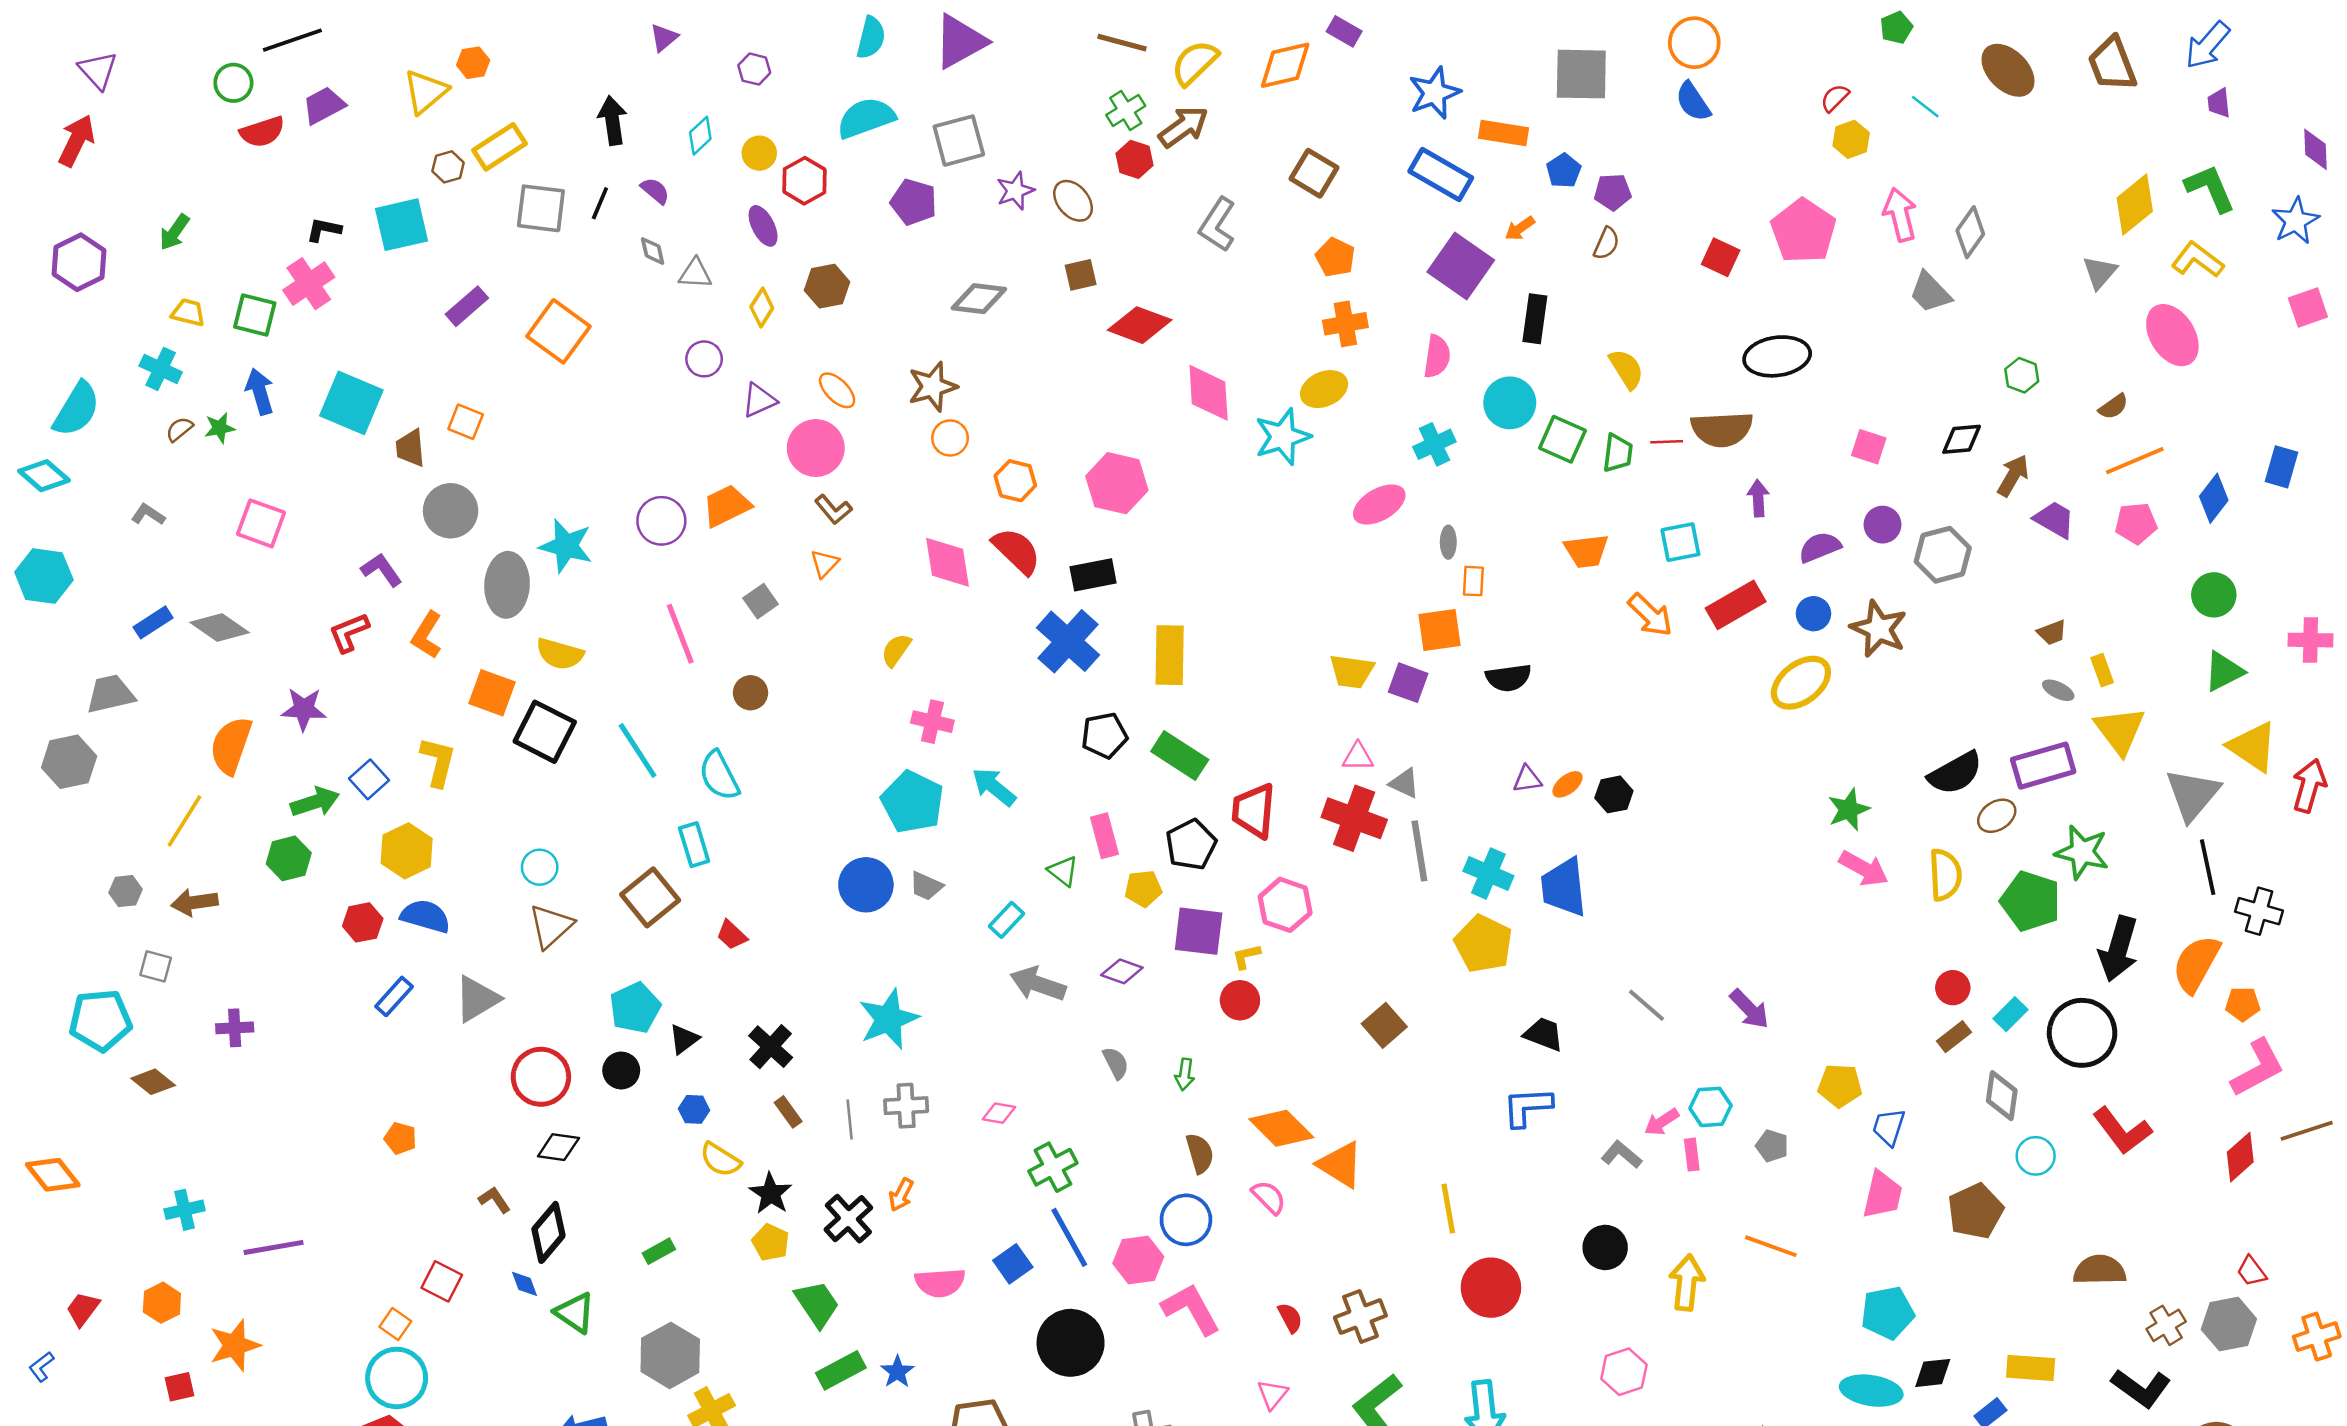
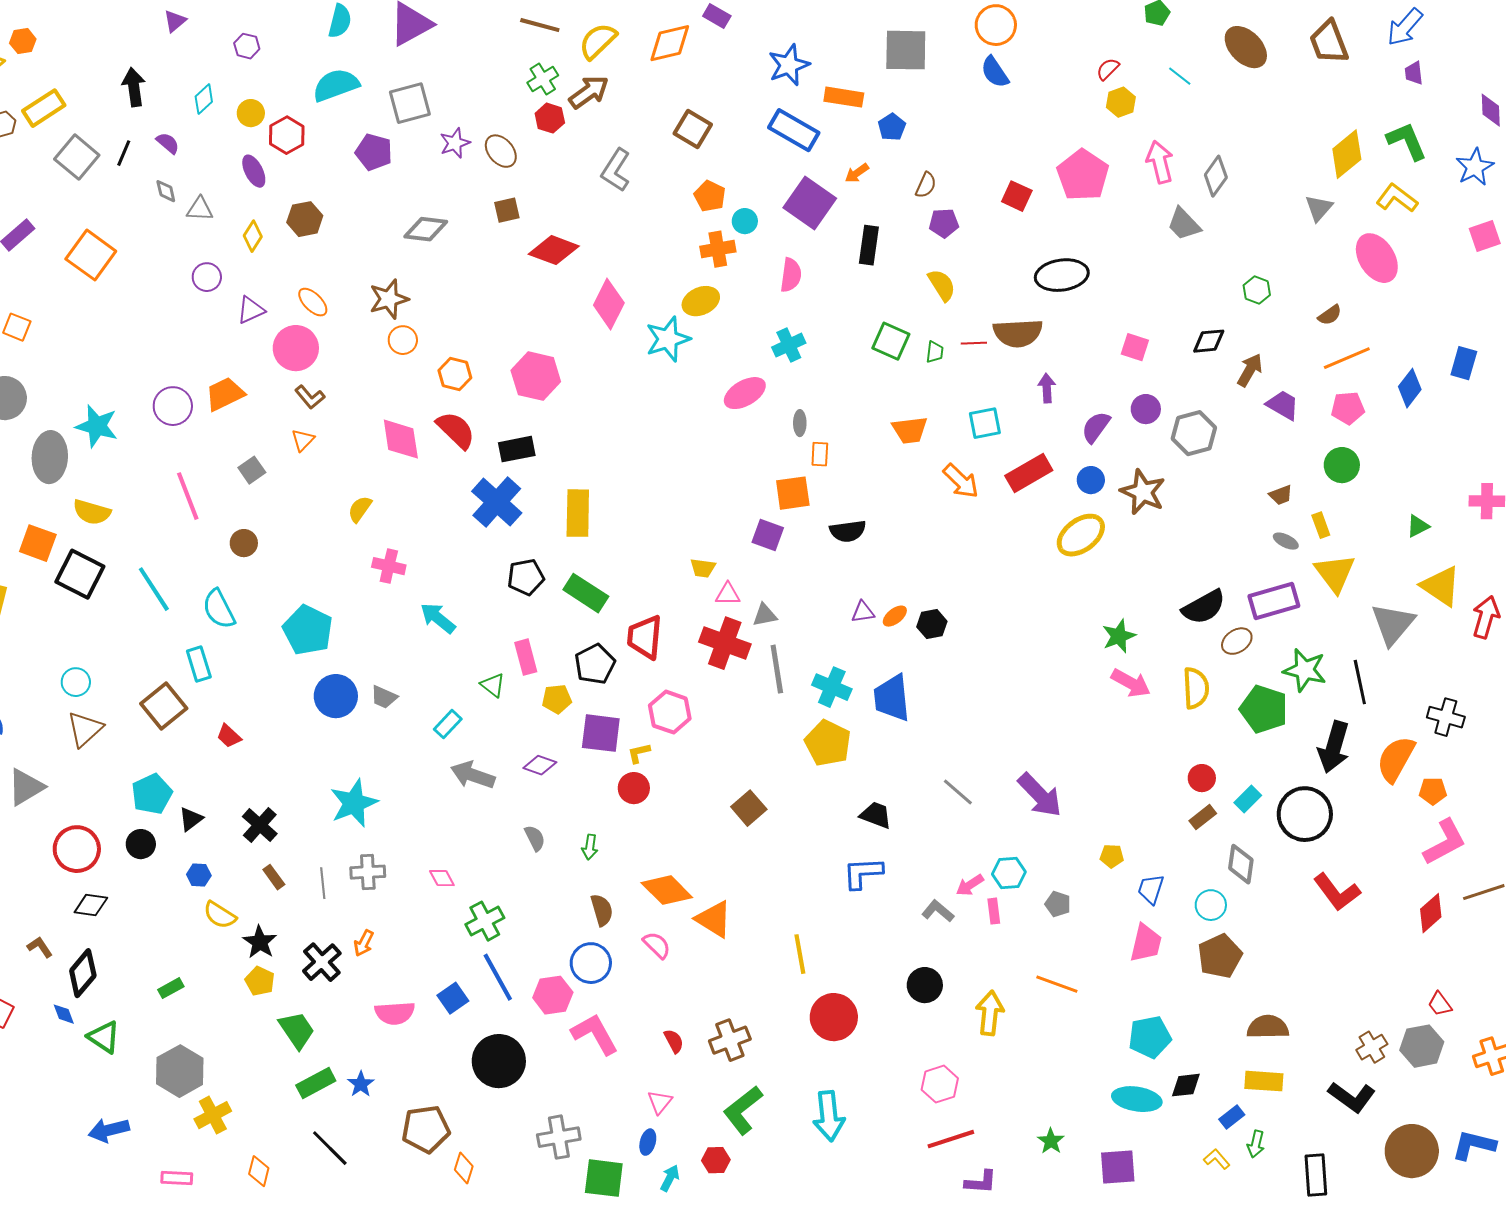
purple pentagon: (1613, 192) -> (944, 223), moved
gray square: (541, 208) -> (77, 157), turned 33
pink diamond: (1209, 393) -> (609, 304), turned 30
cyan circle: (1510, 403) -> (745, 221), moved, size x0.6
green trapezoid: (1618, 453) -> (935, 352), size x0.7
purple semicircle: (1820, 547) -> (1096, 427), turned -32
green circle: (2214, 595) -> (1342, 465), moved
yellow trapezoid: (1352, 671) -> (703, 568), moved, size x0.7
green triangle: (2224, 671) -> (1418, 526), size x0.7
gray triangle: (1404, 783) -> (765, 615), turned -36
cyan pentagon: (912, 802) -> (308, 630), moved
black line: (2208, 867) -> (1360, 682), moved
purple arrow: (1749, 1009) -> (1040, 795), size x1.4
yellow pentagon: (1840, 1086) -> (1112, 856), size x0.7
pink diamond: (999, 1113) -> (442, 878), turned 52
cyan circle: (2036, 1156) -> (1211, 905), moved
brown semicircle: (2100, 1270) -> (1268, 1027), moved

